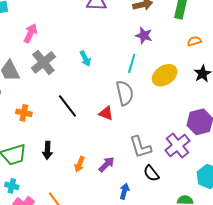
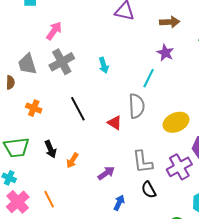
yellow ellipse: (165, 75) -> (176, 122), moved
black arrow: (47, 150) -> (50, 149), turned -36
orange arrow: (79, 164) -> (72, 160), moved

